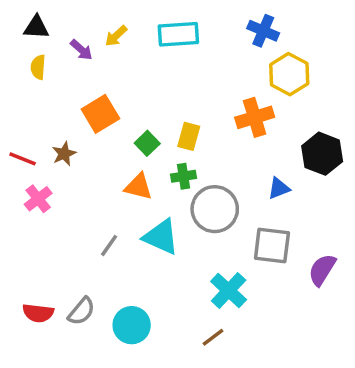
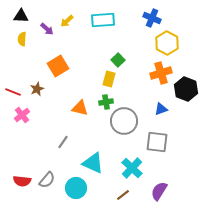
orange cross: (255, 117) -> (161, 73), moved
green square: (147, 143) -> (118, 60), moved
cyan triangle: (161, 237) -> (93, 163), moved
purple semicircle: (322, 270) -> (159, 191), moved

